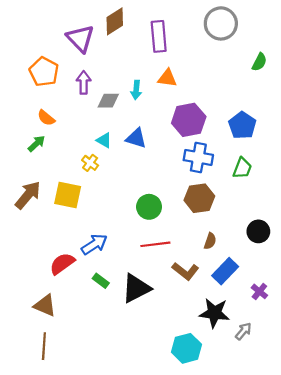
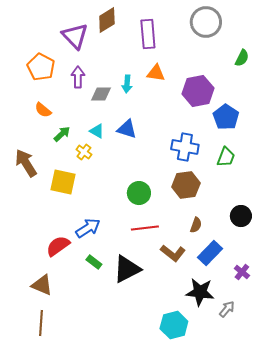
purple hexagon: (189, 120) -> (198, 91), moved
green arrow: (36, 144) -> (62, 134), moved
brown arrow: (28, 195) -> (26, 163), moved, turned -72

